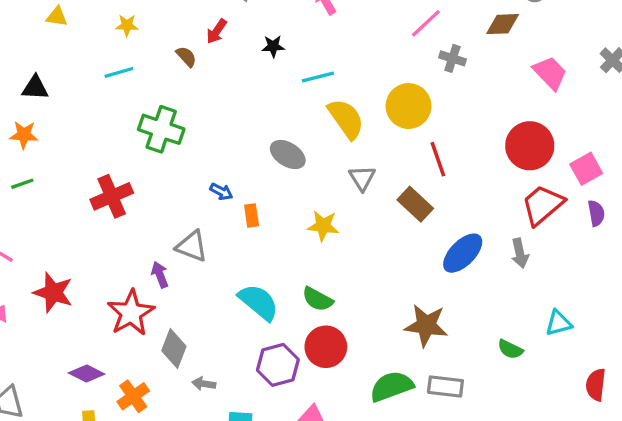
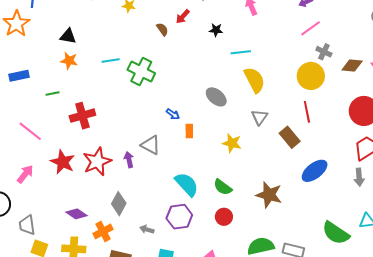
brown diamond: (503, 24) -> (352, 65), moved
cyan line: (119, 72) -> (111, 60), moved
yellow circle: (409, 106) -> (311, 76), moved
orange star: (24, 135) -> (69, 61), moved
red cross: (112, 196) -> (82, 116), moved
gray arrow: (520, 253) -> (359, 177), moved
red star: (131, 313) -> (97, 162), moved
brown star: (426, 325) -> (269, 195), moved
red circle: (326, 347) -> (224, 217), size x0.7
gray diamond: (174, 349) -> (119, 204), moved
green semicircle: (510, 349) -> (336, 233), size x1.8
purple hexagon: (278, 365) -> (179, 217), moved

